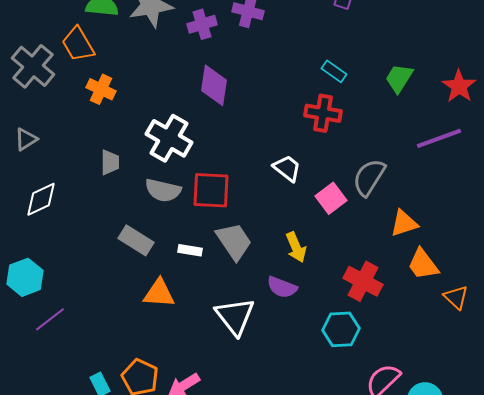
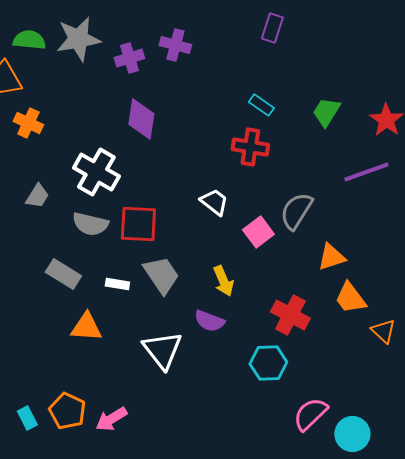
gray trapezoid: (110, 162) -> (37, 196), turned 32

